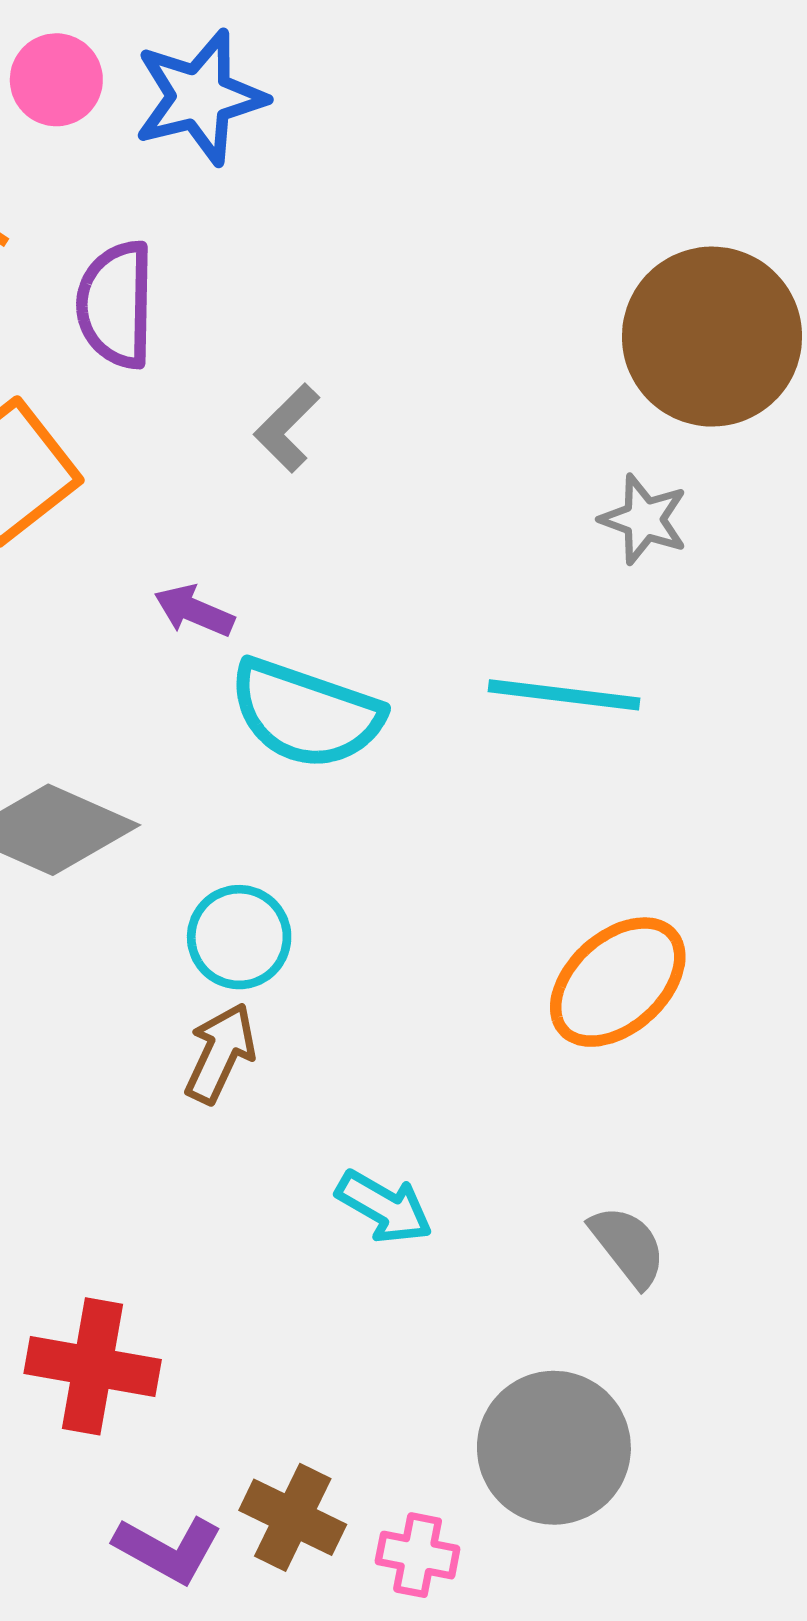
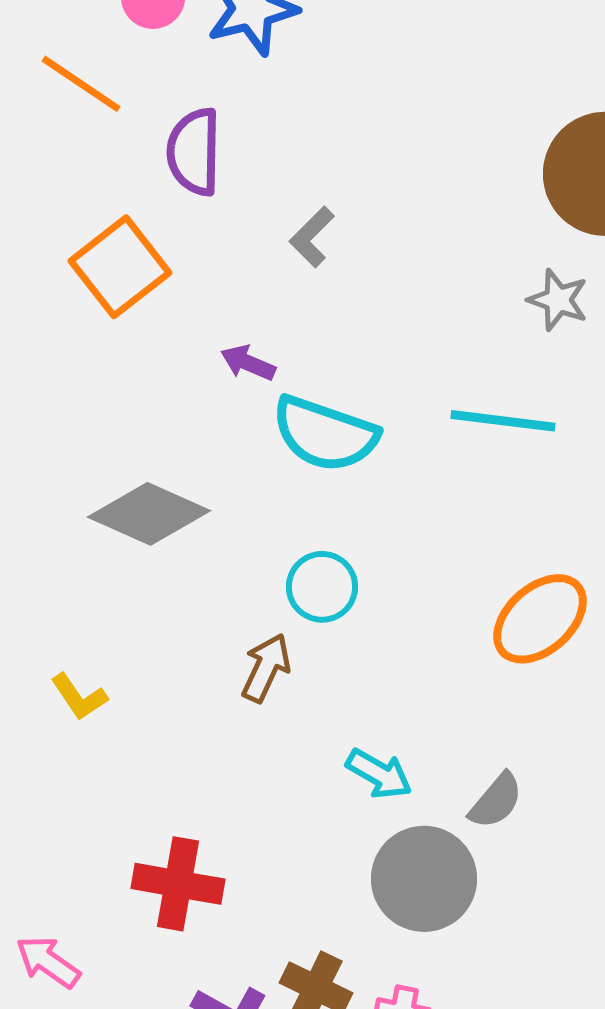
cyan circle: (239, 937) -> (322, 587), moved
gray semicircle: (628, 1246) -> (496, 801), moved, turned 78
gray circle: (554, 1448) -> (424, 879), moved

